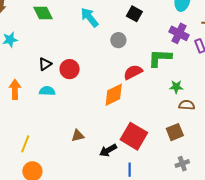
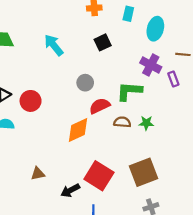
black square: (134, 14) -> (103, 42), turned 35
gray circle: (118, 40) -> (85, 83), moved
brown semicircle: (187, 105) -> (122, 122), moved
brown square: (175, 132) -> (143, 172), size x1.5

